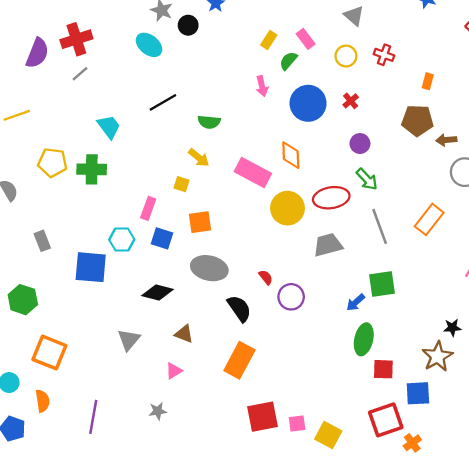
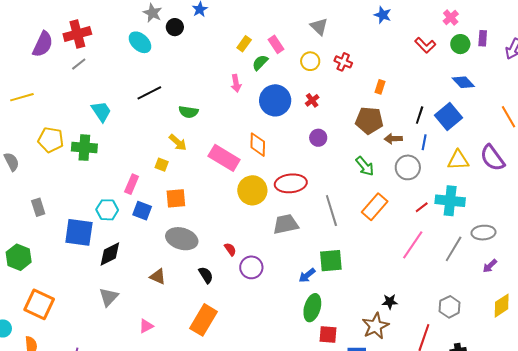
green arrow: (367, 179) -> (365, 166), moved
black diamond: (158, 292) -> (110, 254), moved, turned -44
black semicircle: (239, 308) -> (206, 275), size x0.7
brown triangle: (184, 334) -> (158, 277), moved

